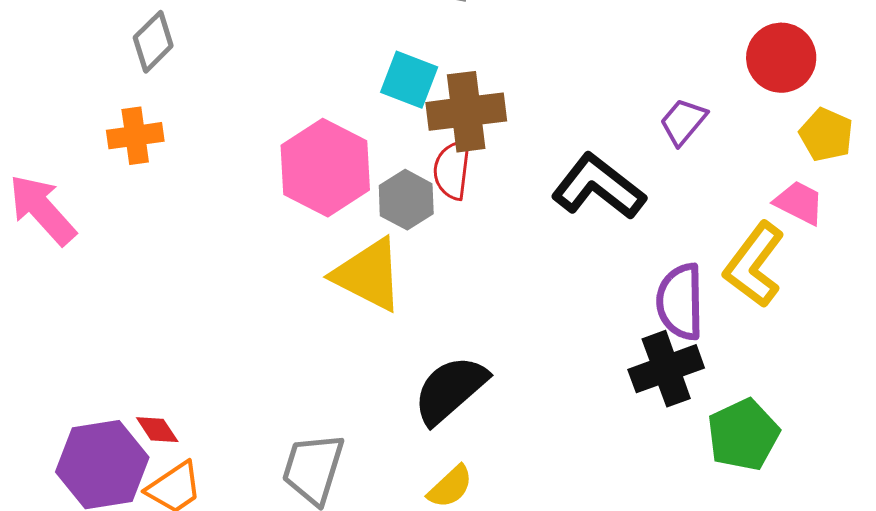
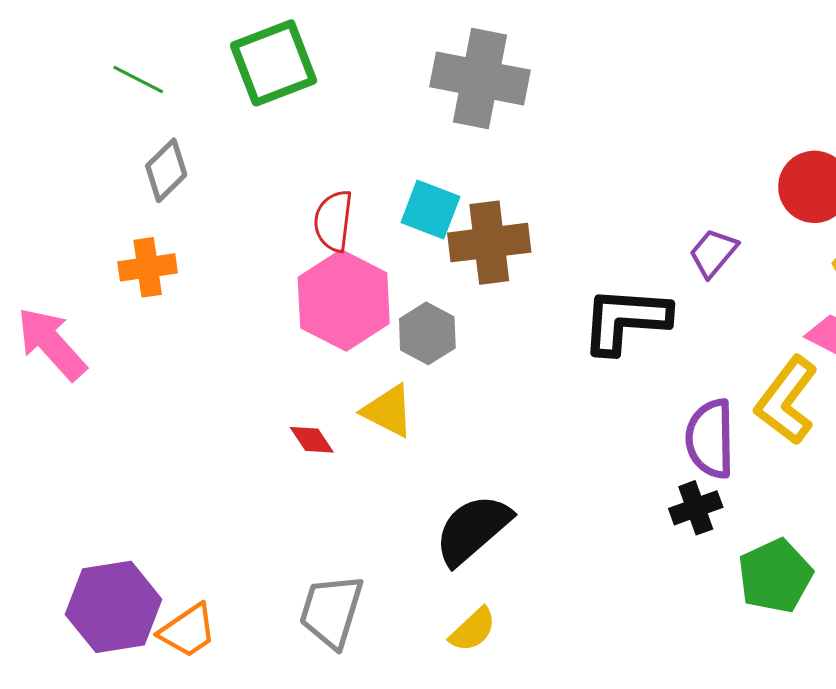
red semicircle: (452, 170) -> (333, 221), moved
black L-shape: (598, 187) -> (626, 320), turned -34
yellow triangle: (368, 275) -> (388, 411), size x0.7
black cross: (666, 369) -> (696, 508), size x0.7
red diamond: (157, 430) -> (312, 440), moved

